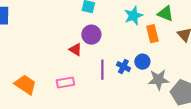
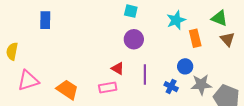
green triangle: (165, 14) -> (219, 18), moved
red triangle: (75, 50) -> (118, 68), moved
blue cross: (123, 67) -> (171, 87), moved

